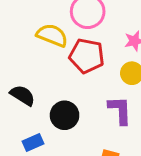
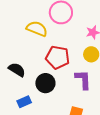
red pentagon: (87, 56) -> (58, 57), moved

